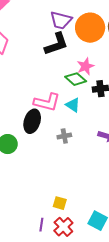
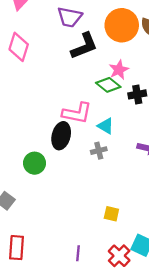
purple trapezoid: (61, 20) -> (70, 17), moved
cyan triangle: (73, 105) -> (106, 126), moved
yellow square: (60, 203) -> (111, 214), moved
red cross: (63, 227) -> (119, 256), moved

